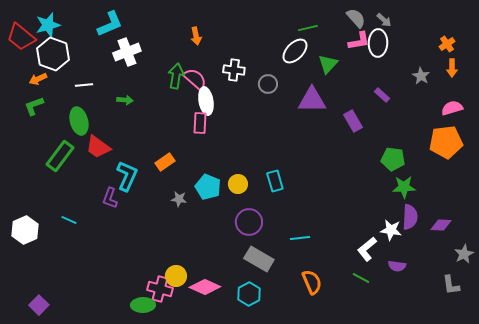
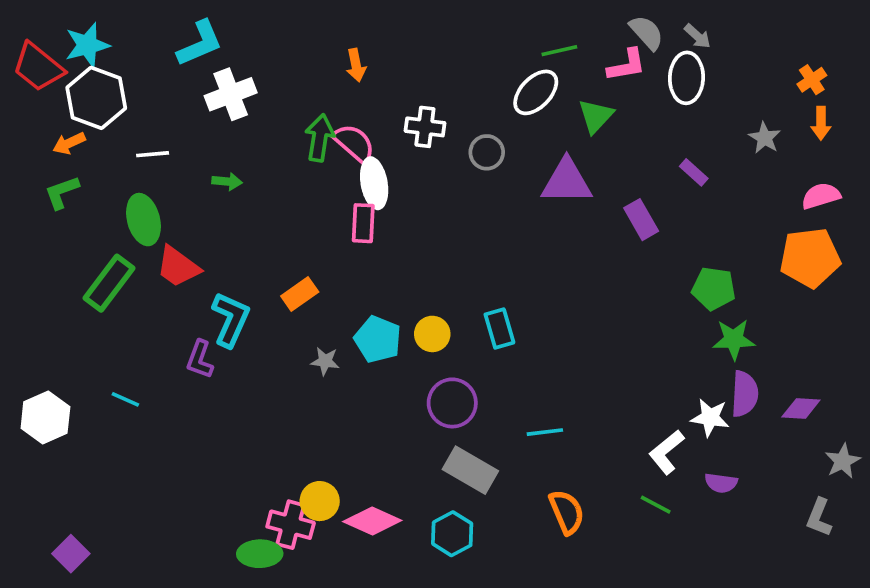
pink L-shape: (359, 41) -> (627, 65), moved
gray L-shape: (451, 285) -> (819, 517), turned 30

